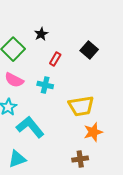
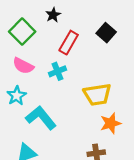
red rectangle: (55, 59) -> (69, 43), size x1.5
cyan cross: (45, 85) -> (58, 71), turned -35

